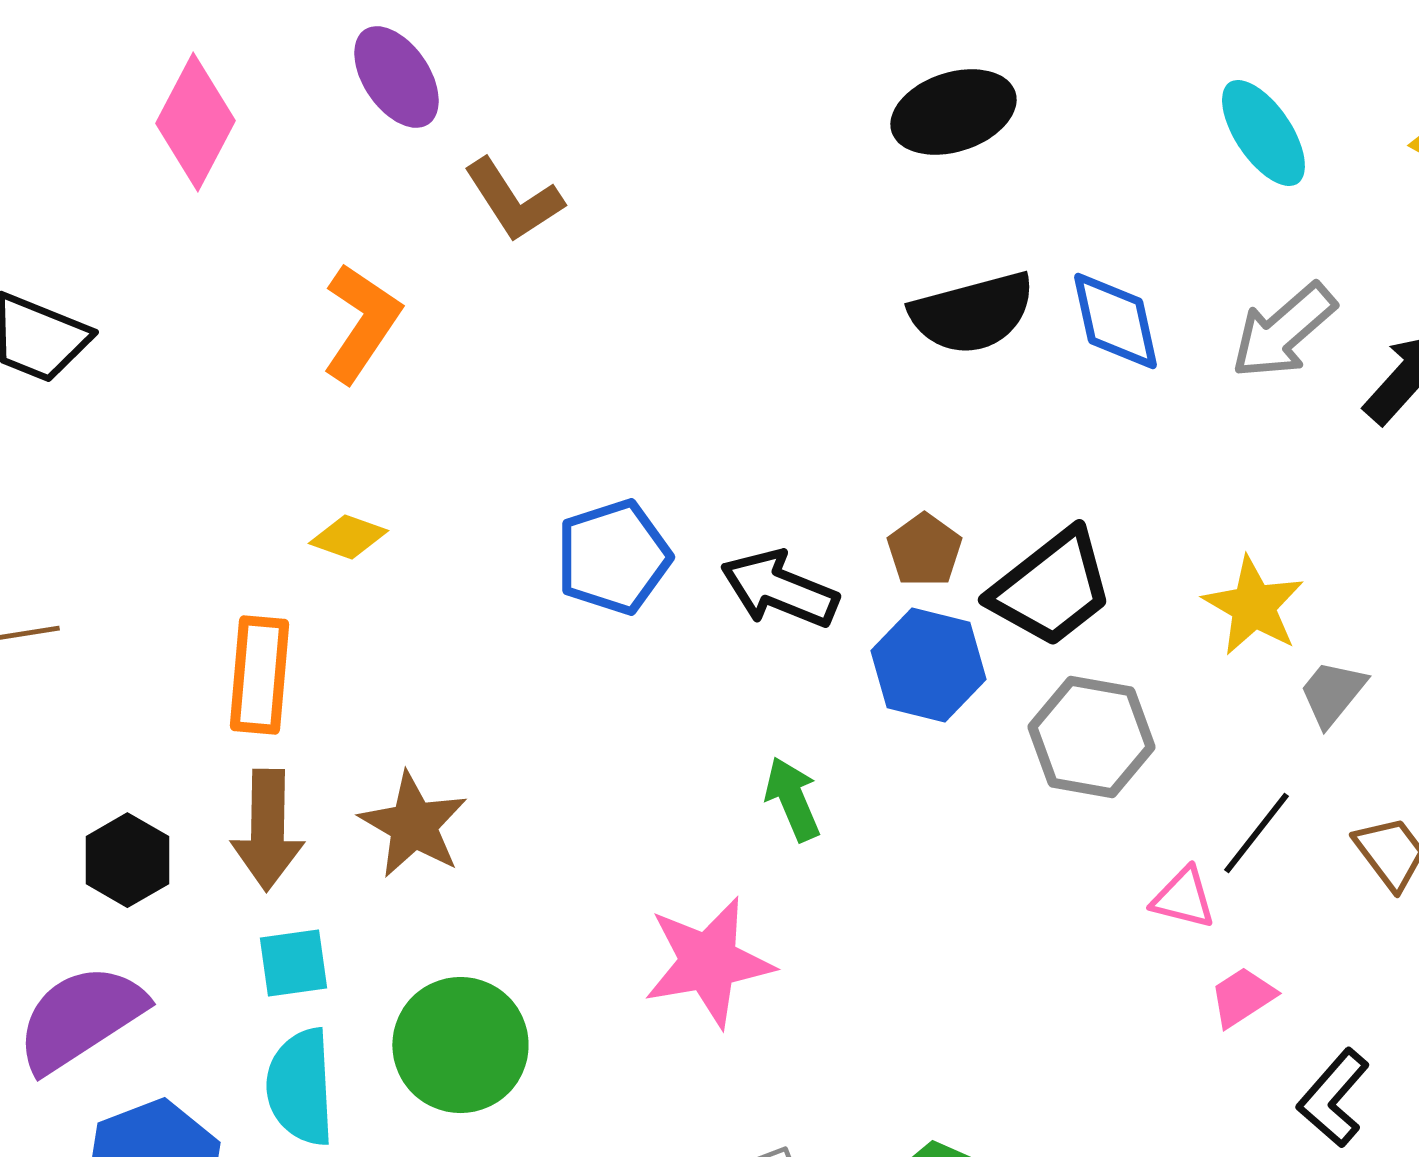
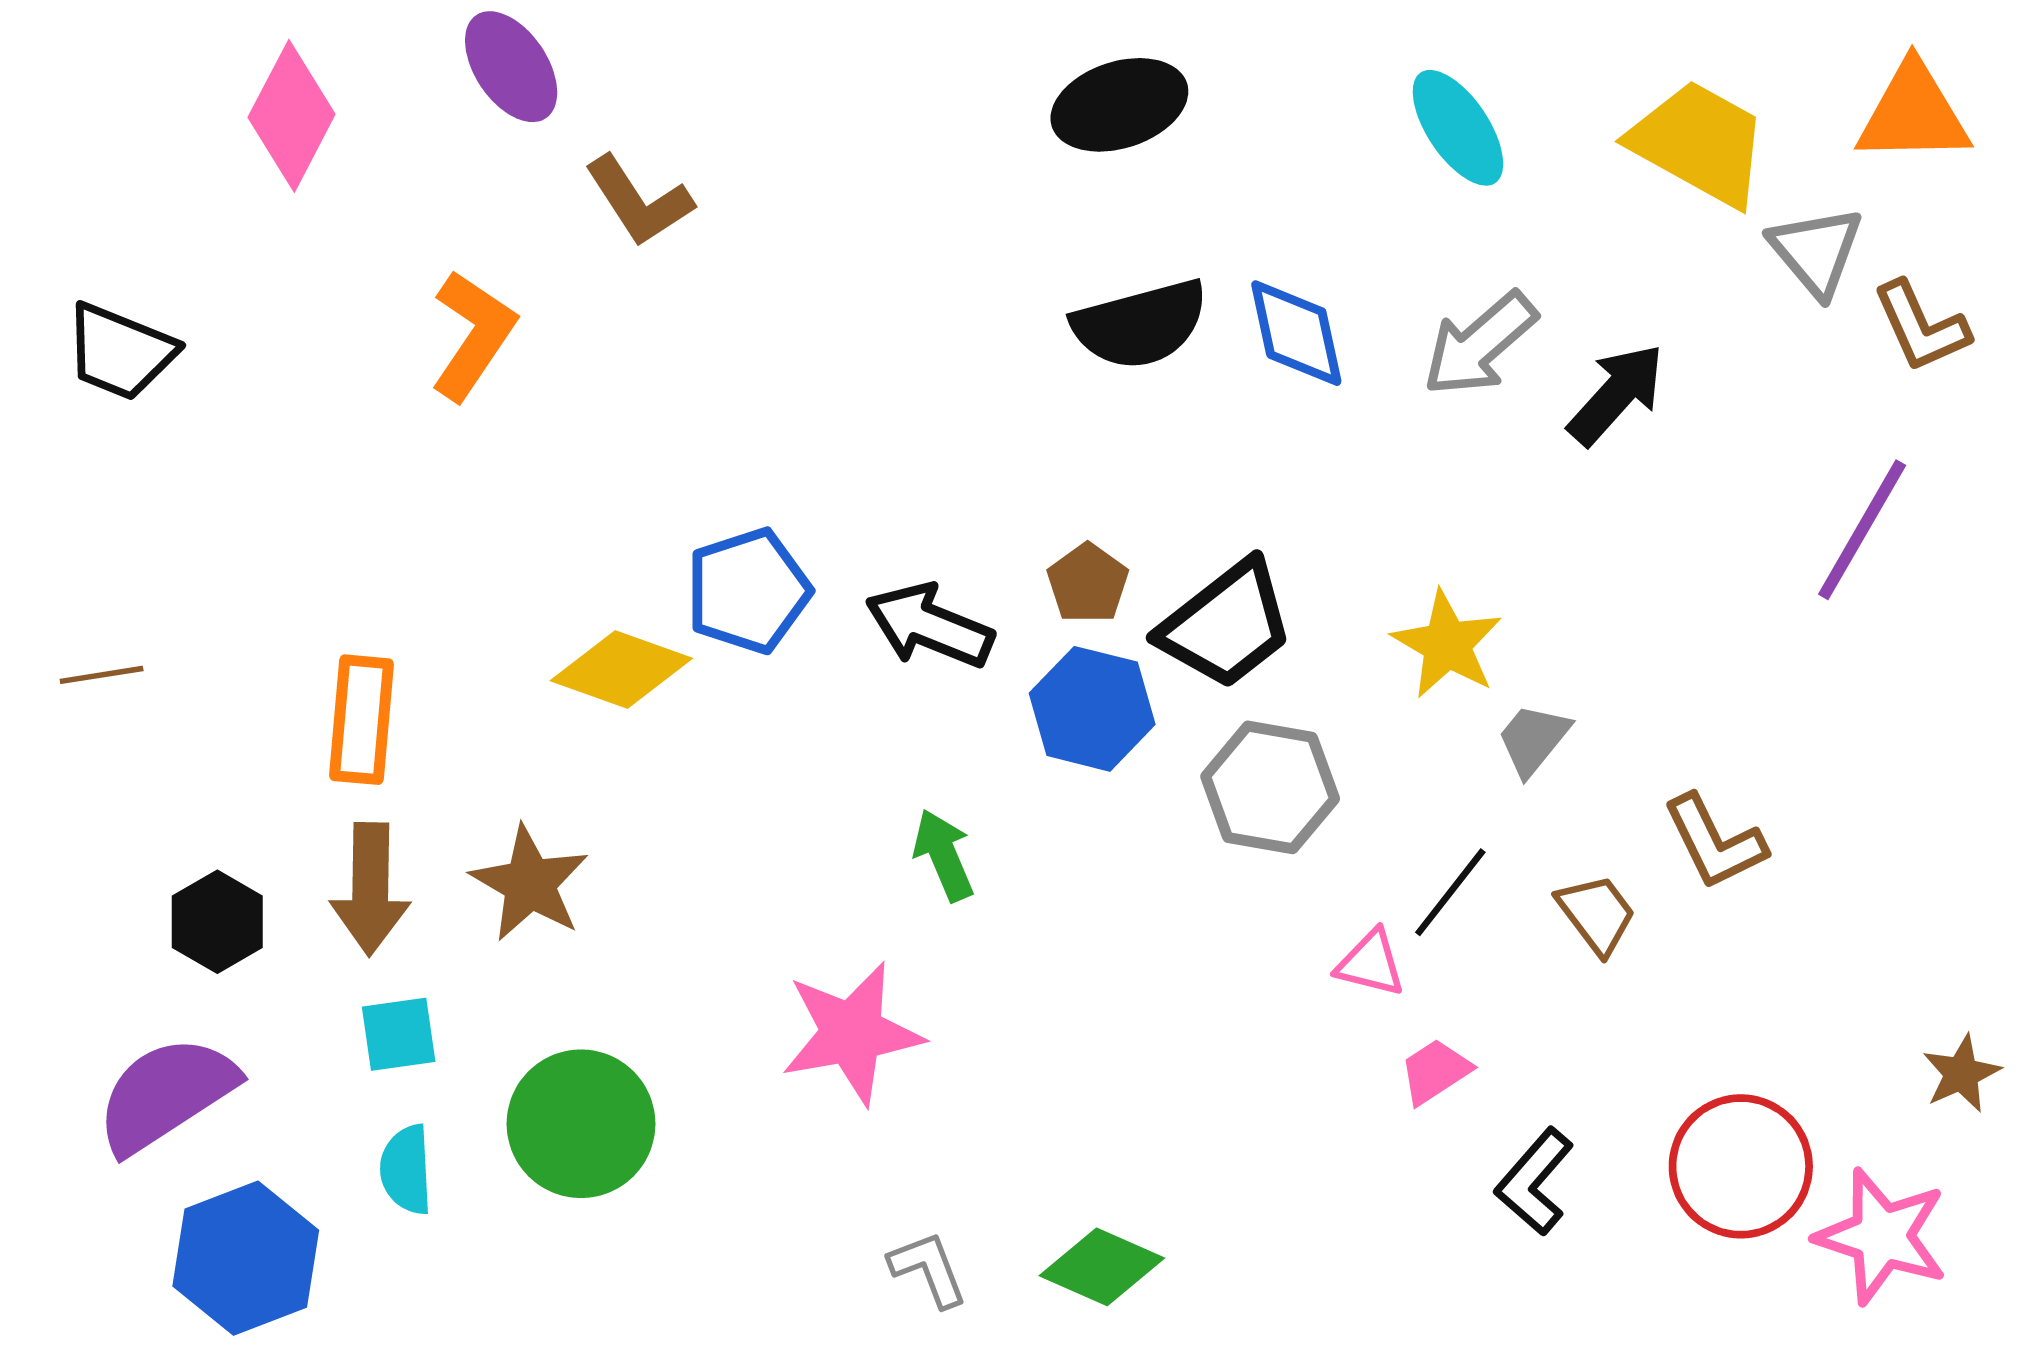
yellow diamond: (348, 537) -> (621, 669), moved, size x1.6
cyan semicircle: (300, 1087) -> (406, 1170), size x0.7

